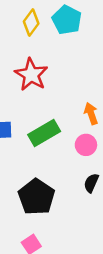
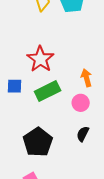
red star: (31, 75) -> (40, 59), moved

